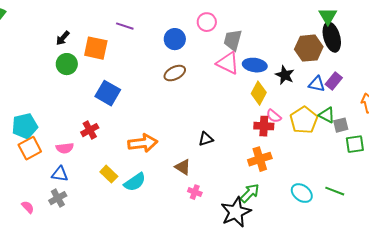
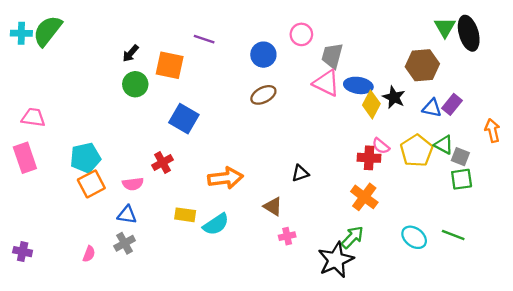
black ellipse: (332, 37) -> (469, 33), moved
yellow diamond: (259, 93) -> (371, 104), moved
gray square: (341, 125) -> (460, 157), turned 35
green square: (355, 144) -> (462, 179), moved
orange cross: (260, 159) -> (364, 197), turned -35
yellow rectangle: (109, 174) -> (185, 215), turned -36
pink cross: (195, 192) -> (287, 236), turned -32
pink semicircle: (28, 207) -> (89, 254), turned 64

